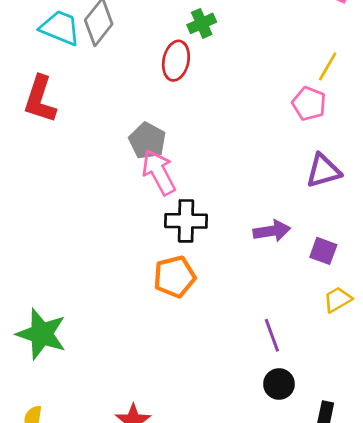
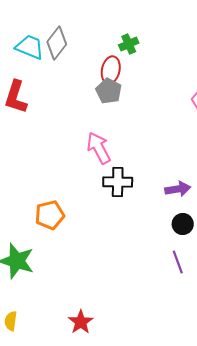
gray pentagon: (147, 141) -> (109, 91), moved
orange pentagon: (175, 277) -> (50, 215), moved
black circle: (279, 384) -> (183, 224), moved

